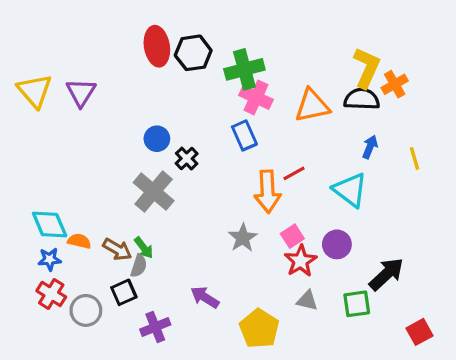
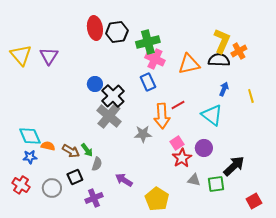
black cross: (187, 159) -> (113, 96), size x1.6
gray cross: (154, 192) -> (109, 116), moved
gray star: (243, 238) -> (143, 134), moved, turned 30
gray semicircle: (139, 266) -> (97, 164), moved
red cross: (51, 294) -> (21, 185), moved
gray triangle: (307, 301) -> (194, 180), moved

